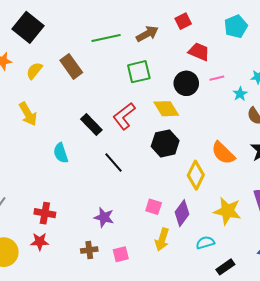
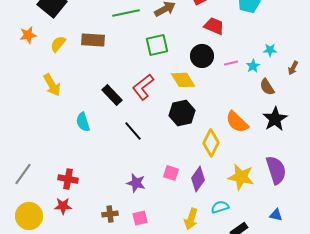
brown rectangle: (71, 66) -> (93, 40), turned -50
pink line: (217, 78) -> (231, 63), moved
purple star: (104, 217) -> (136, 183), moved
yellow arrow: (162, 239) -> (191, 219), moved

